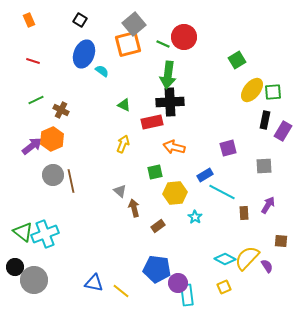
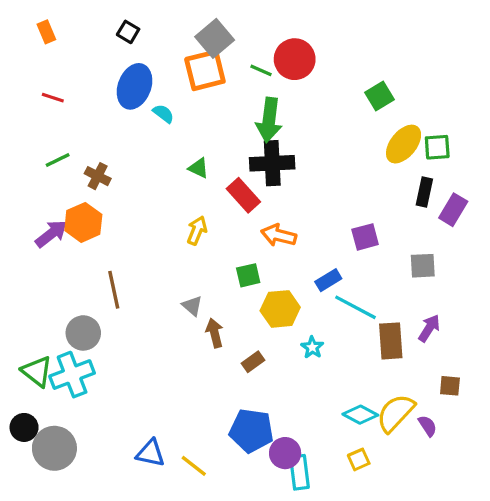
red rectangle: (152, 122) -> (243, 195), turned 60
gray circle: (53, 175) -> (83, 333), moved
brown rectangle: (244, 213) -> (391, 341), size x1.6

